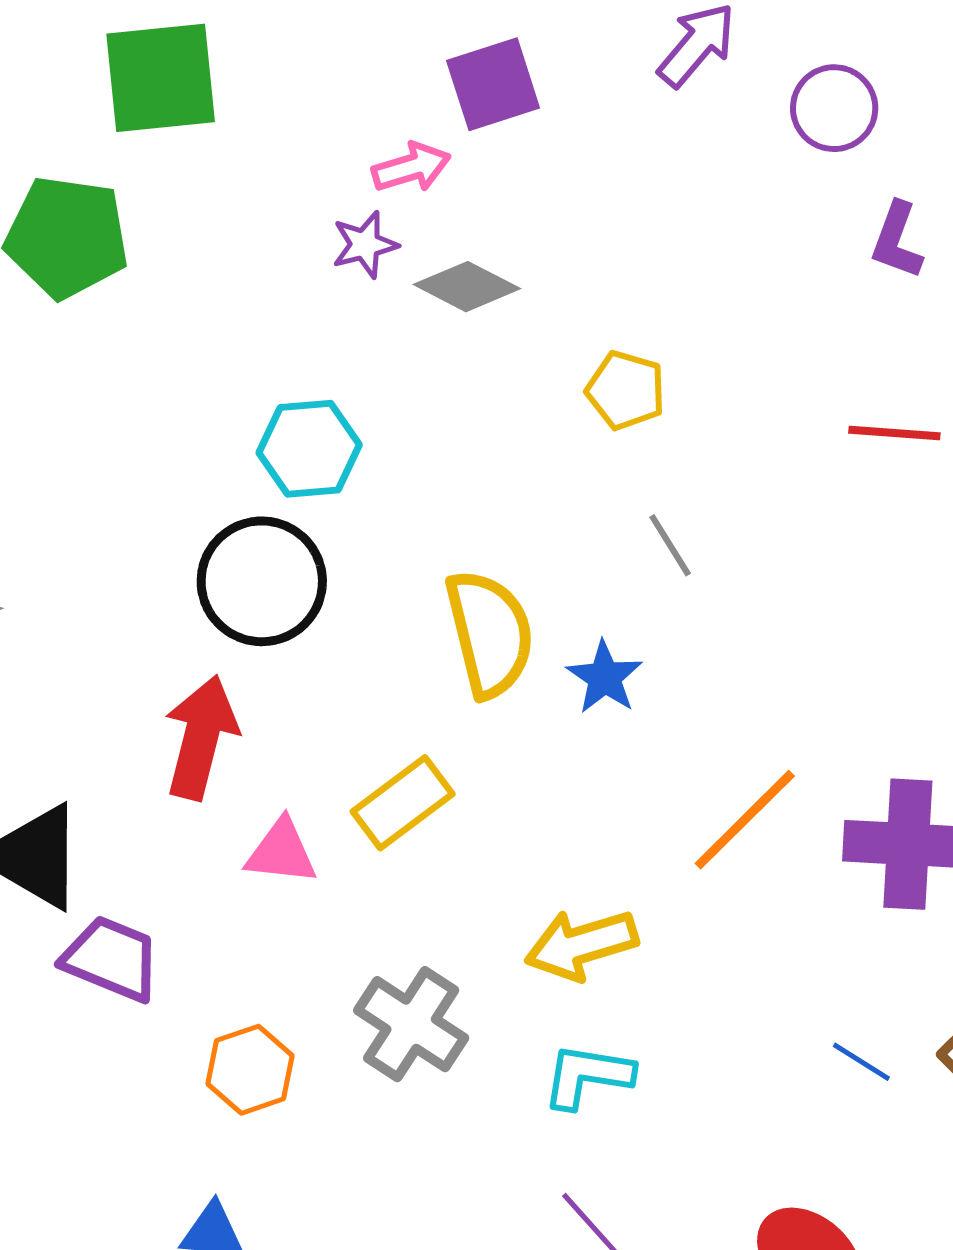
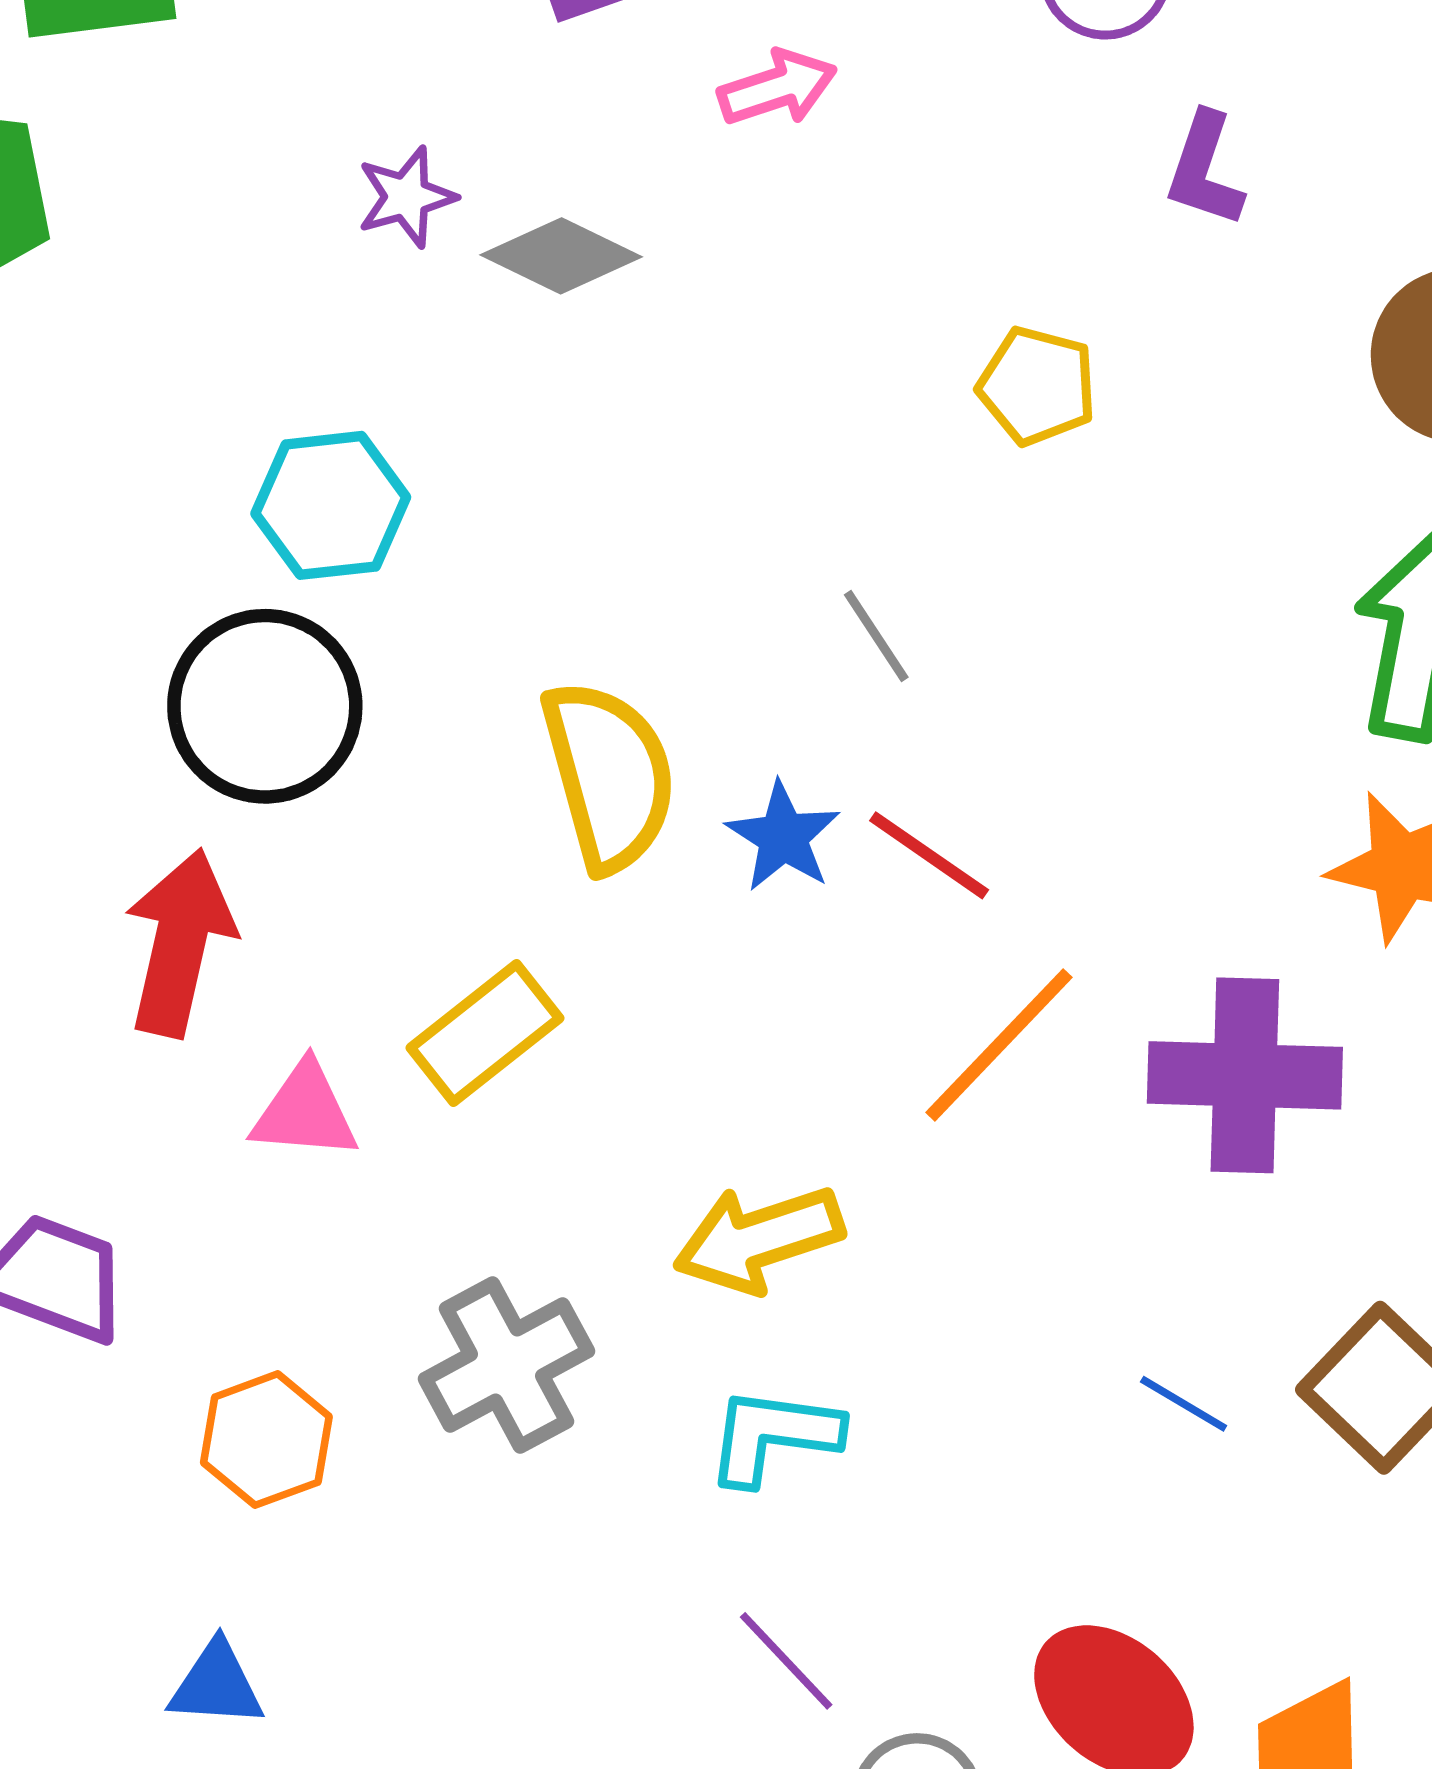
pink arrow: (411, 167) -> (777, 88), moved
yellow pentagon: (626, 390) -> (1037, 386), moved
red line: (894, 433) -> (929, 855), moved, turned 32
gray cross: (411, 1024) -> (506, 1365), turned 30

